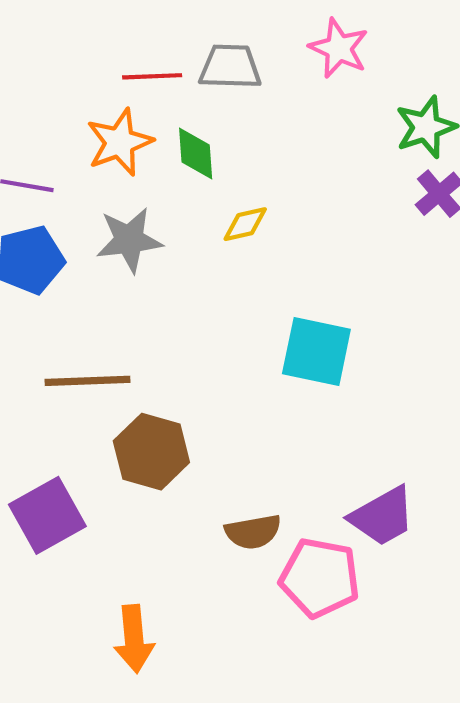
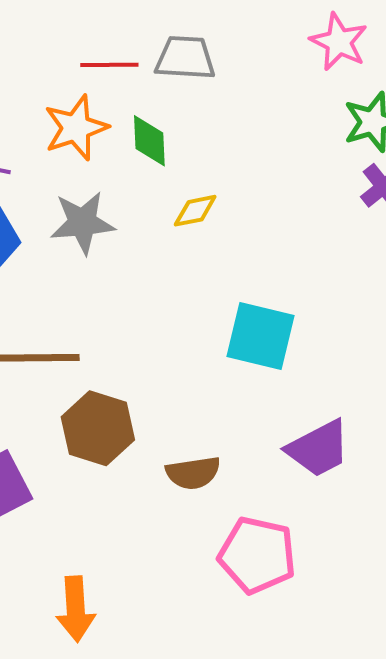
pink star: (339, 48) -> (339, 42), moved
purple trapezoid: (382, 516) -> (318, 449), moved
brown semicircle: (253, 532) -> (193, 473), moved

